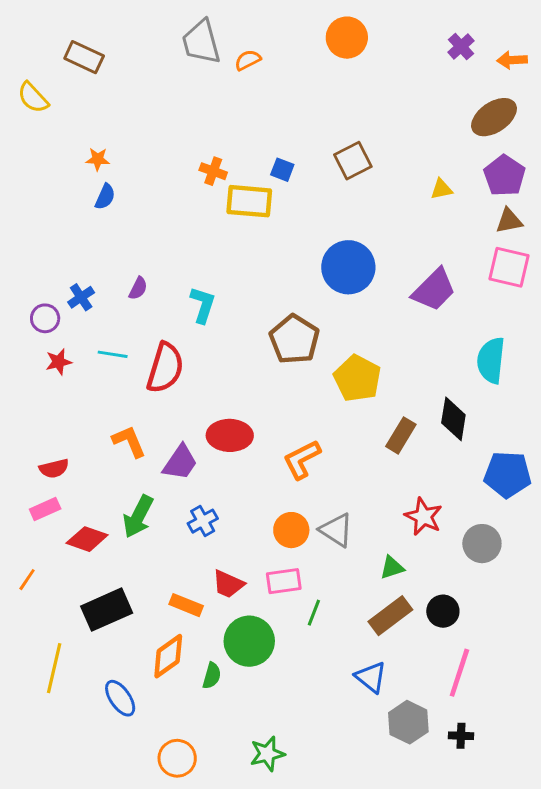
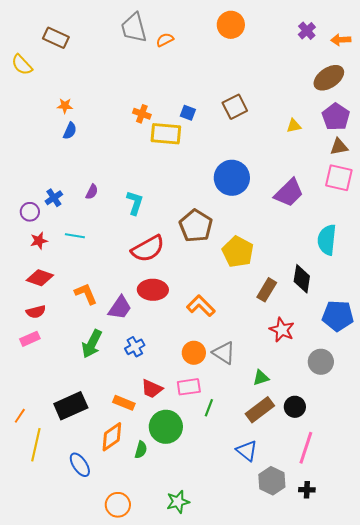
red semicircle: (165, 368) -> (148, 249), moved, turned 44
orange L-shape: (302, 459) -> (201, 306), turned 72
red star: (423, 517) -> (282, 330), moved
red diamond: (87, 539) -> (40, 278), moved
orange line: (27, 580) -> (20, 416), moved

